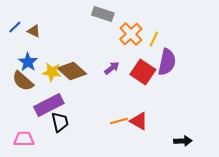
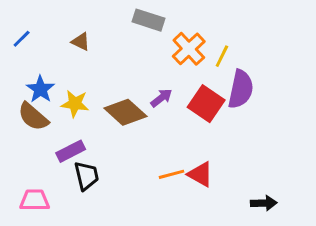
brown triangle: (34, 31) -> (81, 42), moved
brown diamond: (72, 71) -> (125, 112), moved
purple rectangle: (49, 105) -> (71, 151), size x0.7

